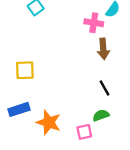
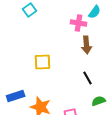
yellow square: (25, 70) -> (43, 62), moved
green semicircle: (101, 115) -> (99, 101), moved

